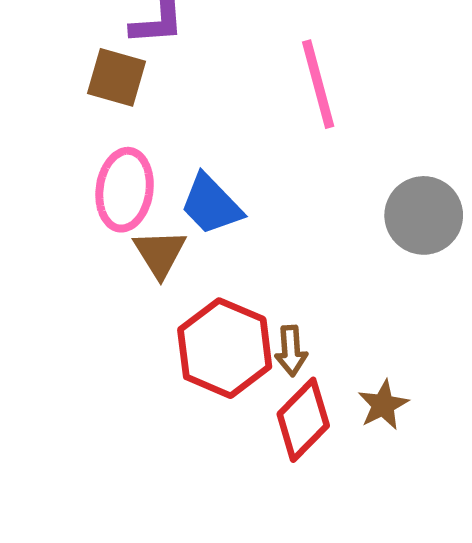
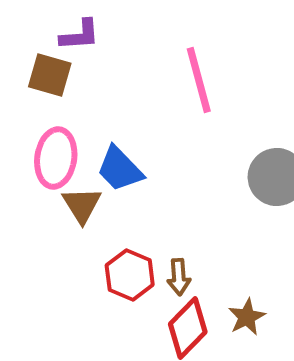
red hexagon: (225, 348) -> (130, 275), size x0.7

